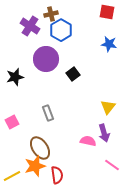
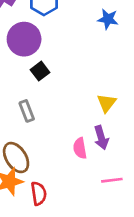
black square: (73, 74) -> (40, 71), moved
pink semicircle: (88, 141) -> (80, 148), turned -112
pink line: (112, 165) -> (112, 180), turned -42

